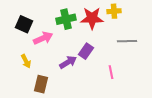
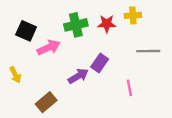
red star: (92, 18) -> (107, 24), size x0.7
yellow arrow: (26, 61) -> (15, 75), moved
brown rectangle: (41, 84) -> (46, 102), turned 36

